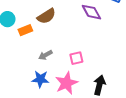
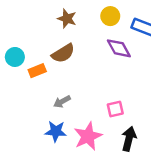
pink square: (76, 58) -> (115, 109), moved

